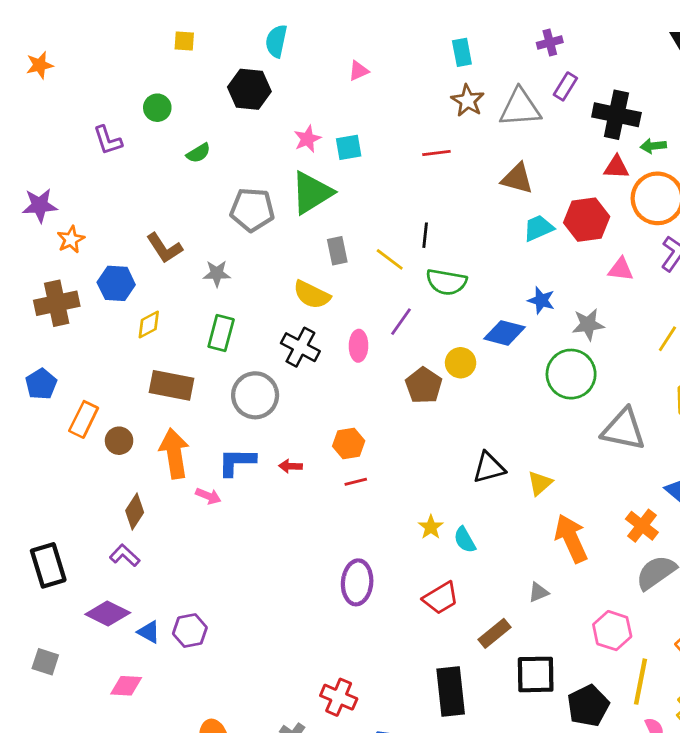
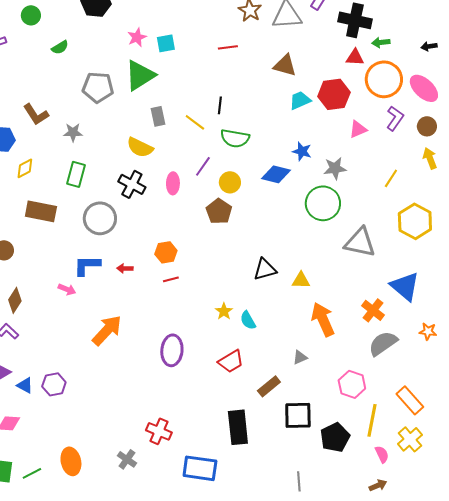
pink triangle: (621, 269) -> (358, 129), turned -30
yellow circle: (461, 363) -> (230, 182), moved
orange arrow: (174, 453) -> (107, 330), moved, turned 52
yellow triangle: (540, 483) -> (301, 280), turned 42

